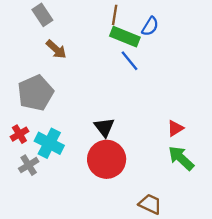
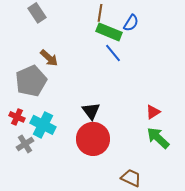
brown arrow: (56, 49) -> (49, 58), moved
red cross: (19, 134) -> (17, 117), turned -35

